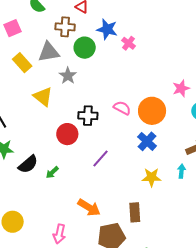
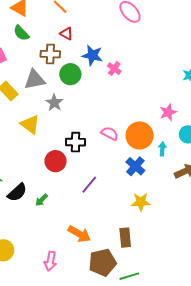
cyan arrow: (181, 171) -> (162, 149), moved

